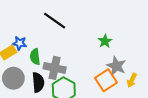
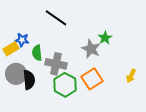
gray star: (116, 66) -> (91, 49), moved
orange square: (106, 80) -> (92, 79), moved
black semicircle: (38, 82) -> (29, 80), moved

